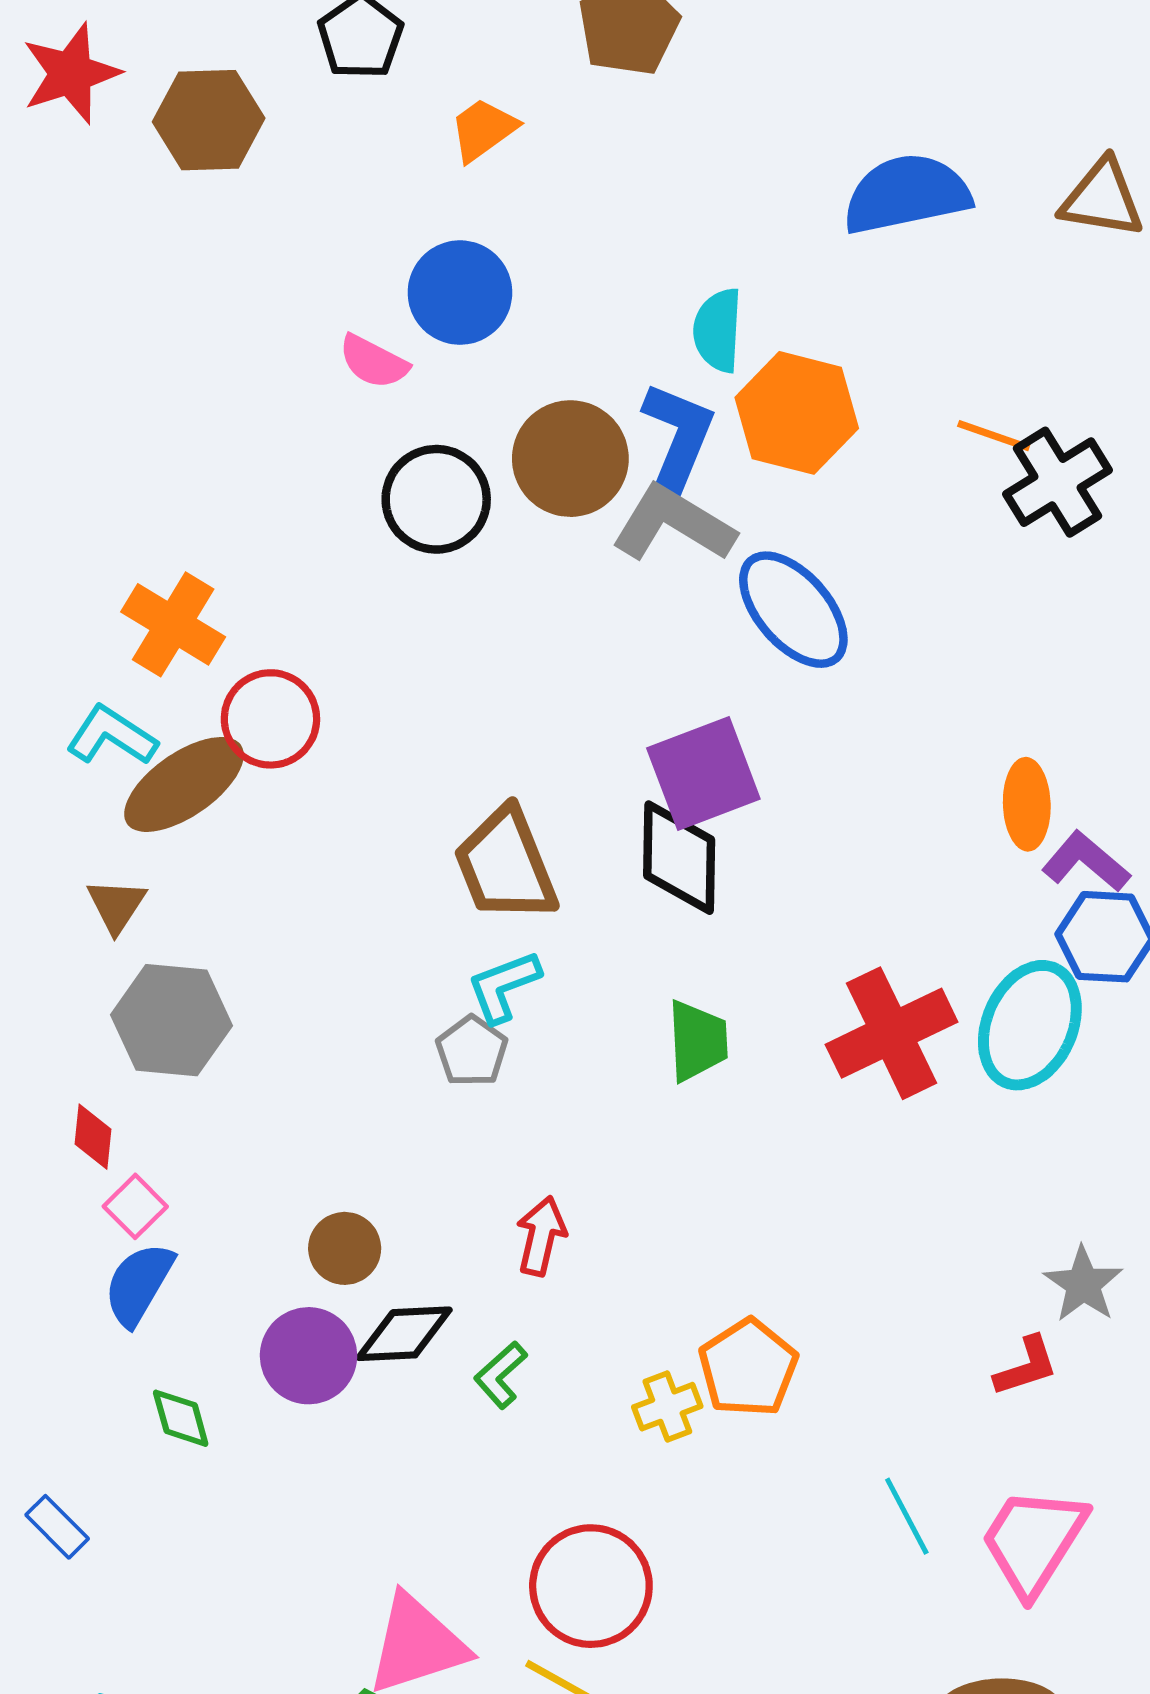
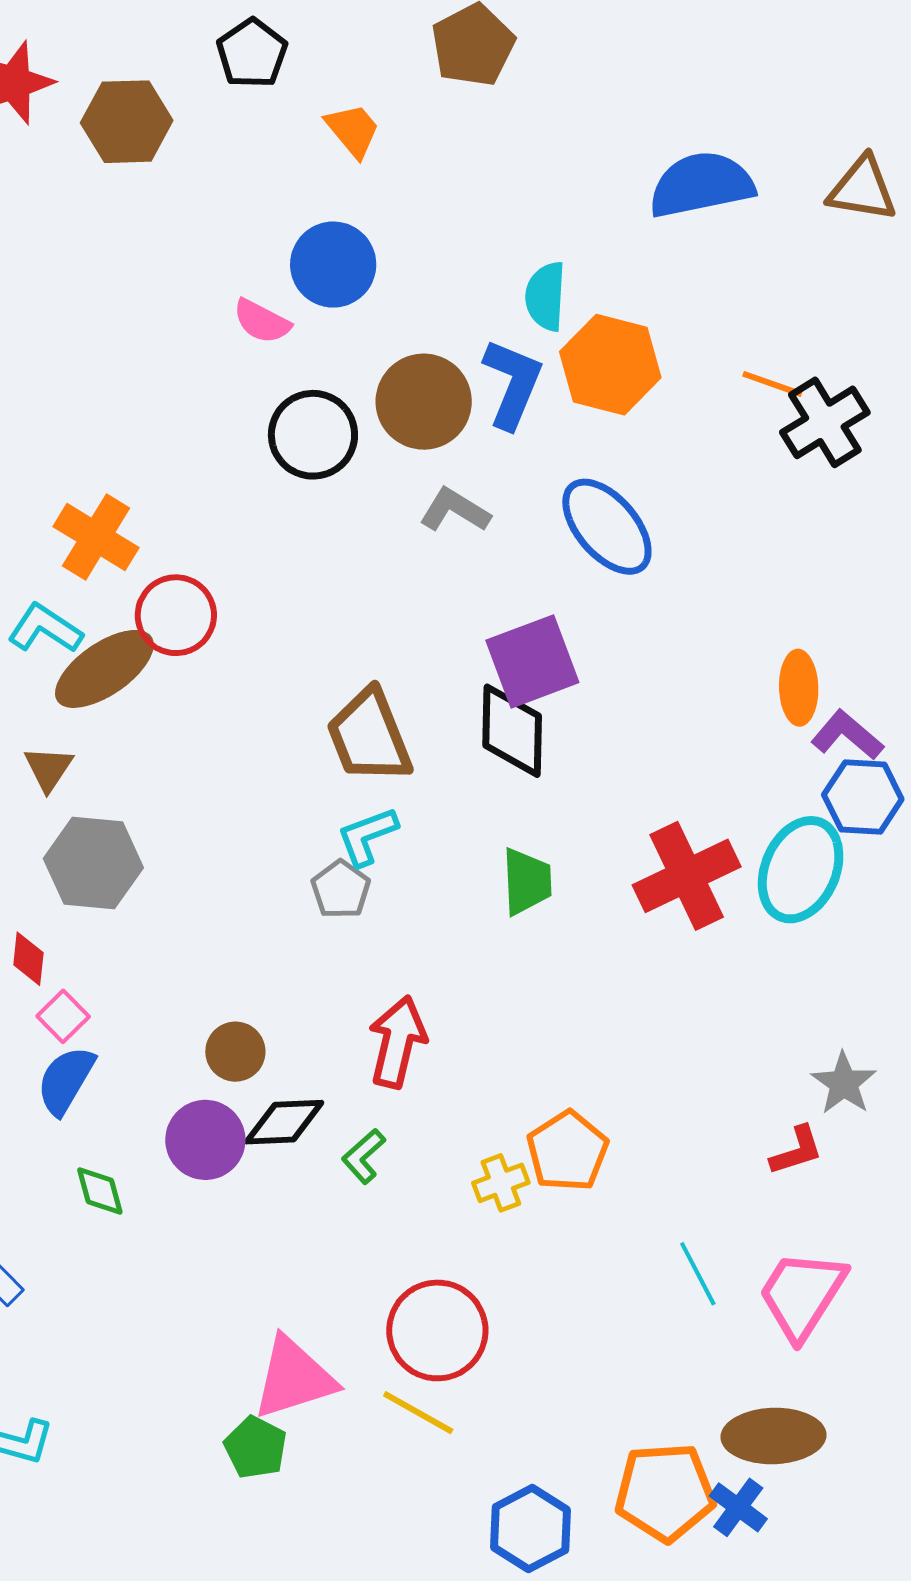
orange trapezoid: (483, 130) -> (353, 130), turned 86
gray L-shape: (673, 524) -> (455, 510), moved, size x0.7
red arrow: (541, 1236) -> (397, 1042), size x1.4

